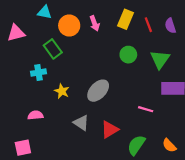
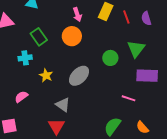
orange circle: (69, 26) -> (72, 36), moved
green circle: (128, 55) -> (110, 58), moved
pink line: (146, 109) -> (129, 98), moved
pink semicircle: (35, 115) -> (21, 97), turned -32
red triangle: (110, 130) -> (56, 126), moved, turned -30

